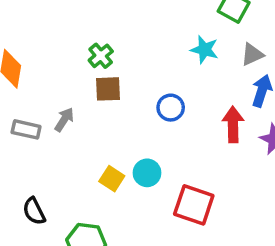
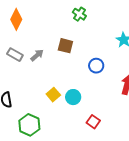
green cross: (101, 56) -> (79, 14), moved, turned -32
red square: (194, 205) -> (93, 122), size x0.6

